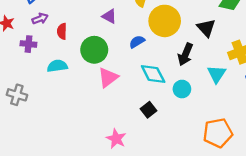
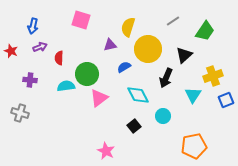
purple triangle: (109, 16) -> (110, 45), moved, turned -40
black triangle: (206, 28) -> (184, 55), turned 30
purple cross: (28, 44) -> (30, 80), moved
cyan semicircle: (57, 66) -> (66, 86), moved
cyan circle: (182, 89) -> (163, 116), moved

